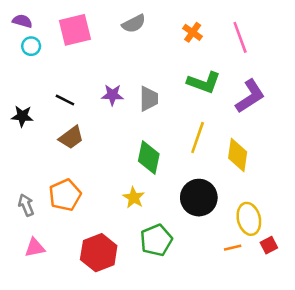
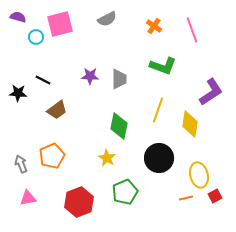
cyan circle: (31, 46) -> (36, 37), moved
purple L-shape: (250, 96) -> (211, 92), moved
black line: (65, 100) -> (43, 80), moved

